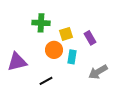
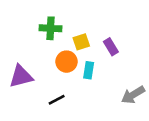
gray arrow: (98, 72) -> (133, 95), moved

